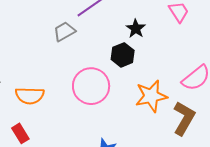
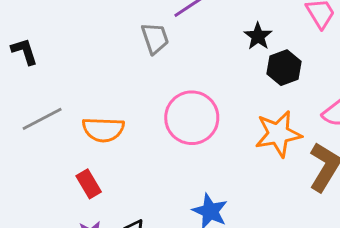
gray trapezoid: (64, 32) -> (155, 38), turned 100
black hexagon: (123, 55) -> (284, 68), moved

